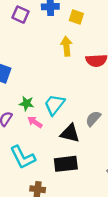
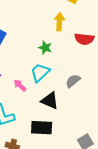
green star: (27, 103) -> (45, 48), moved
gray semicircle: (93, 119) -> (73, 81), moved

